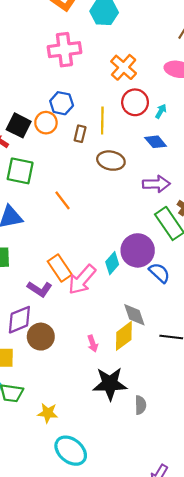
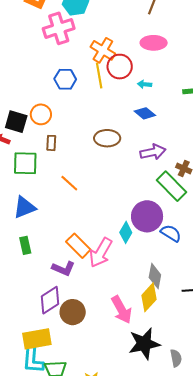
pink cross: (64, 50) -> (59, 28), moved
red circle: (135, 102) -> (120, 67), moved
blue hexagon: (62, 103) -> (65, 79), moved
cyan arrow: (161, 111) -> (145, 84), turned -104
yellow line: (102, 121) -> (99, 76), moved
brown rectangle: (80, 134) -> (51, 143), moved
gray diamond: (134, 315) -> (155, 276), turned 40
pink arrow: (93, 344) -> (122, 310), size x1.8

